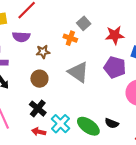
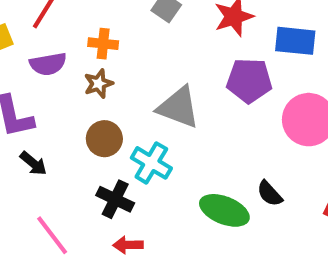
orange cross: (70, 38) -> (103, 44), moved
black semicircle: (112, 123) -> (270, 194), turned 40
cyan cross: (60, 124) -> (151, 163), moved

